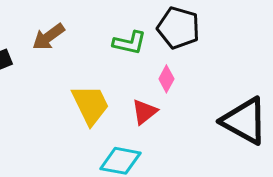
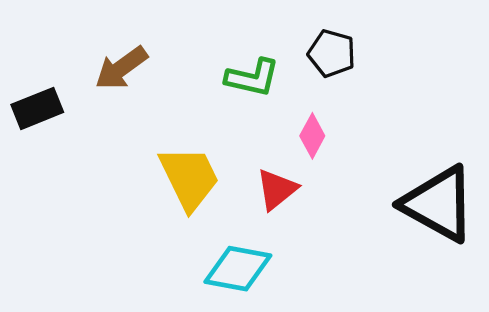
black pentagon: (178, 28) -> (332, 53), size x0.7

